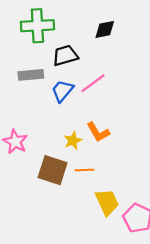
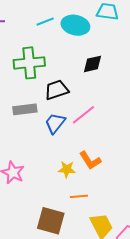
yellow star: (73, 141) -> (67, 169), turned 30
brown square: (53, 170) -> (51, 221), moved

